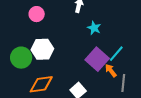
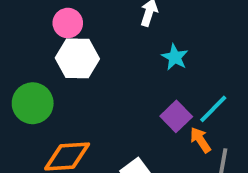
white hexagon: (42, 49) -> (77, 58), moved
purple square: (97, 59) -> (176, 116), size x0.7

